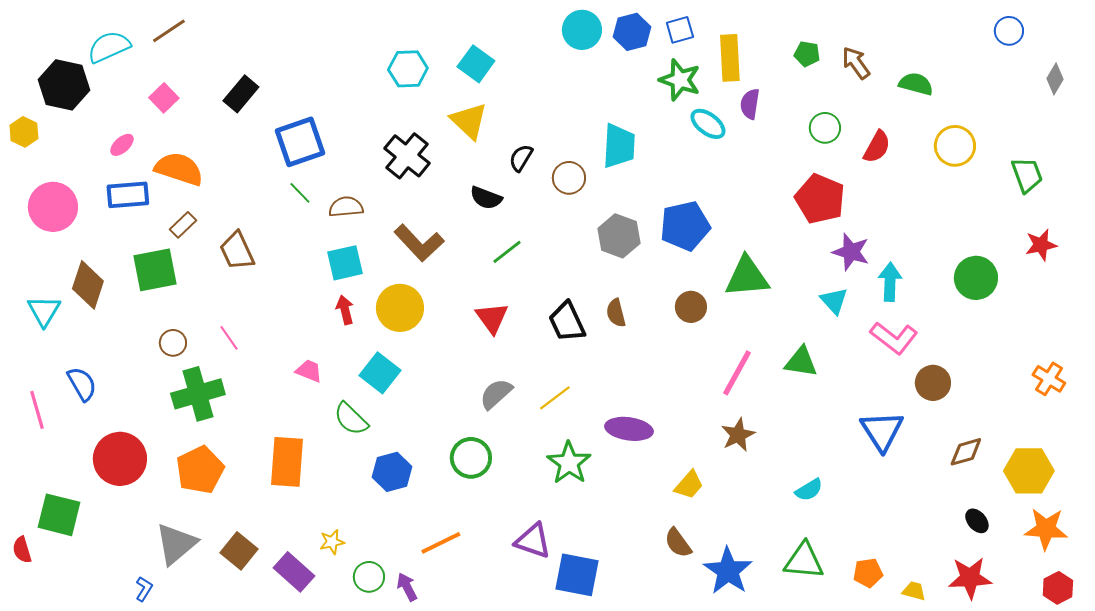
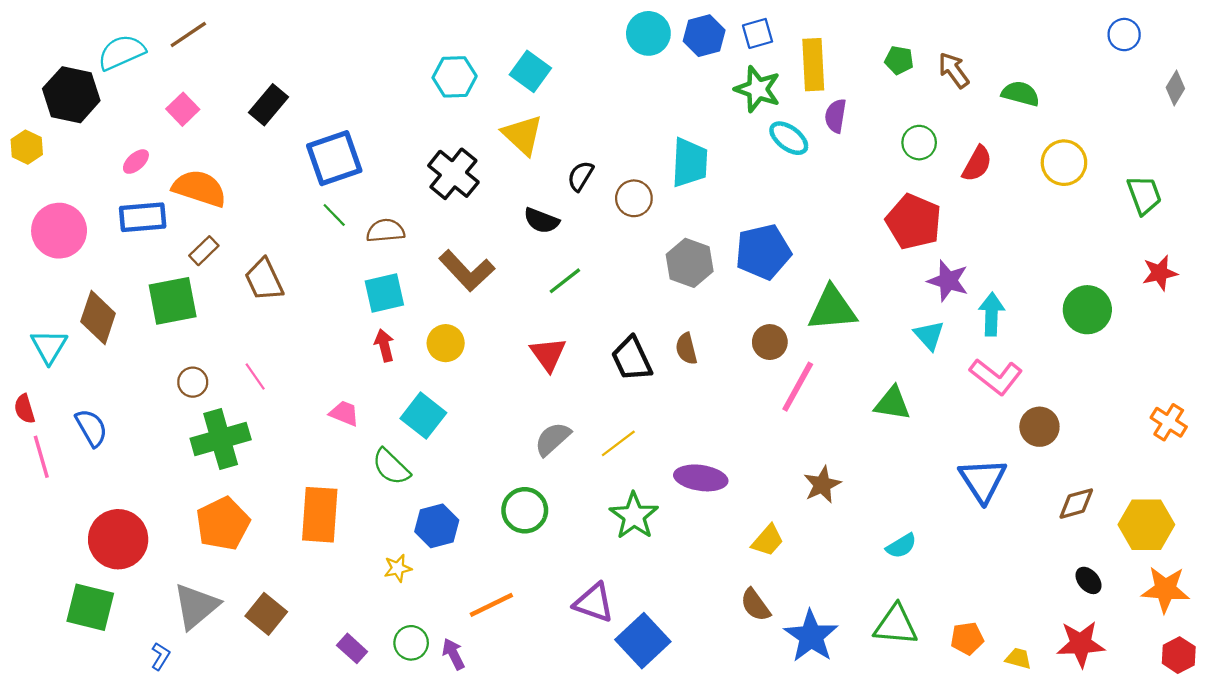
yellow circle: (400, 308) -> (446, 343), size x0.7
pink line: (737, 373) -> (798, 387), moved
red circle: (120, 459) -> (118, 539), moved
green square: (59, 515) -> (90, 607), moved
yellow star: (332, 542) -> (398, 568), moved
red semicircle: (22, 550) -> (25, 409), moved
purple rectangle: (294, 572) -> (352, 648), moved, size x0.7
blue square: (577, 575) -> (643, 641), turned 36

